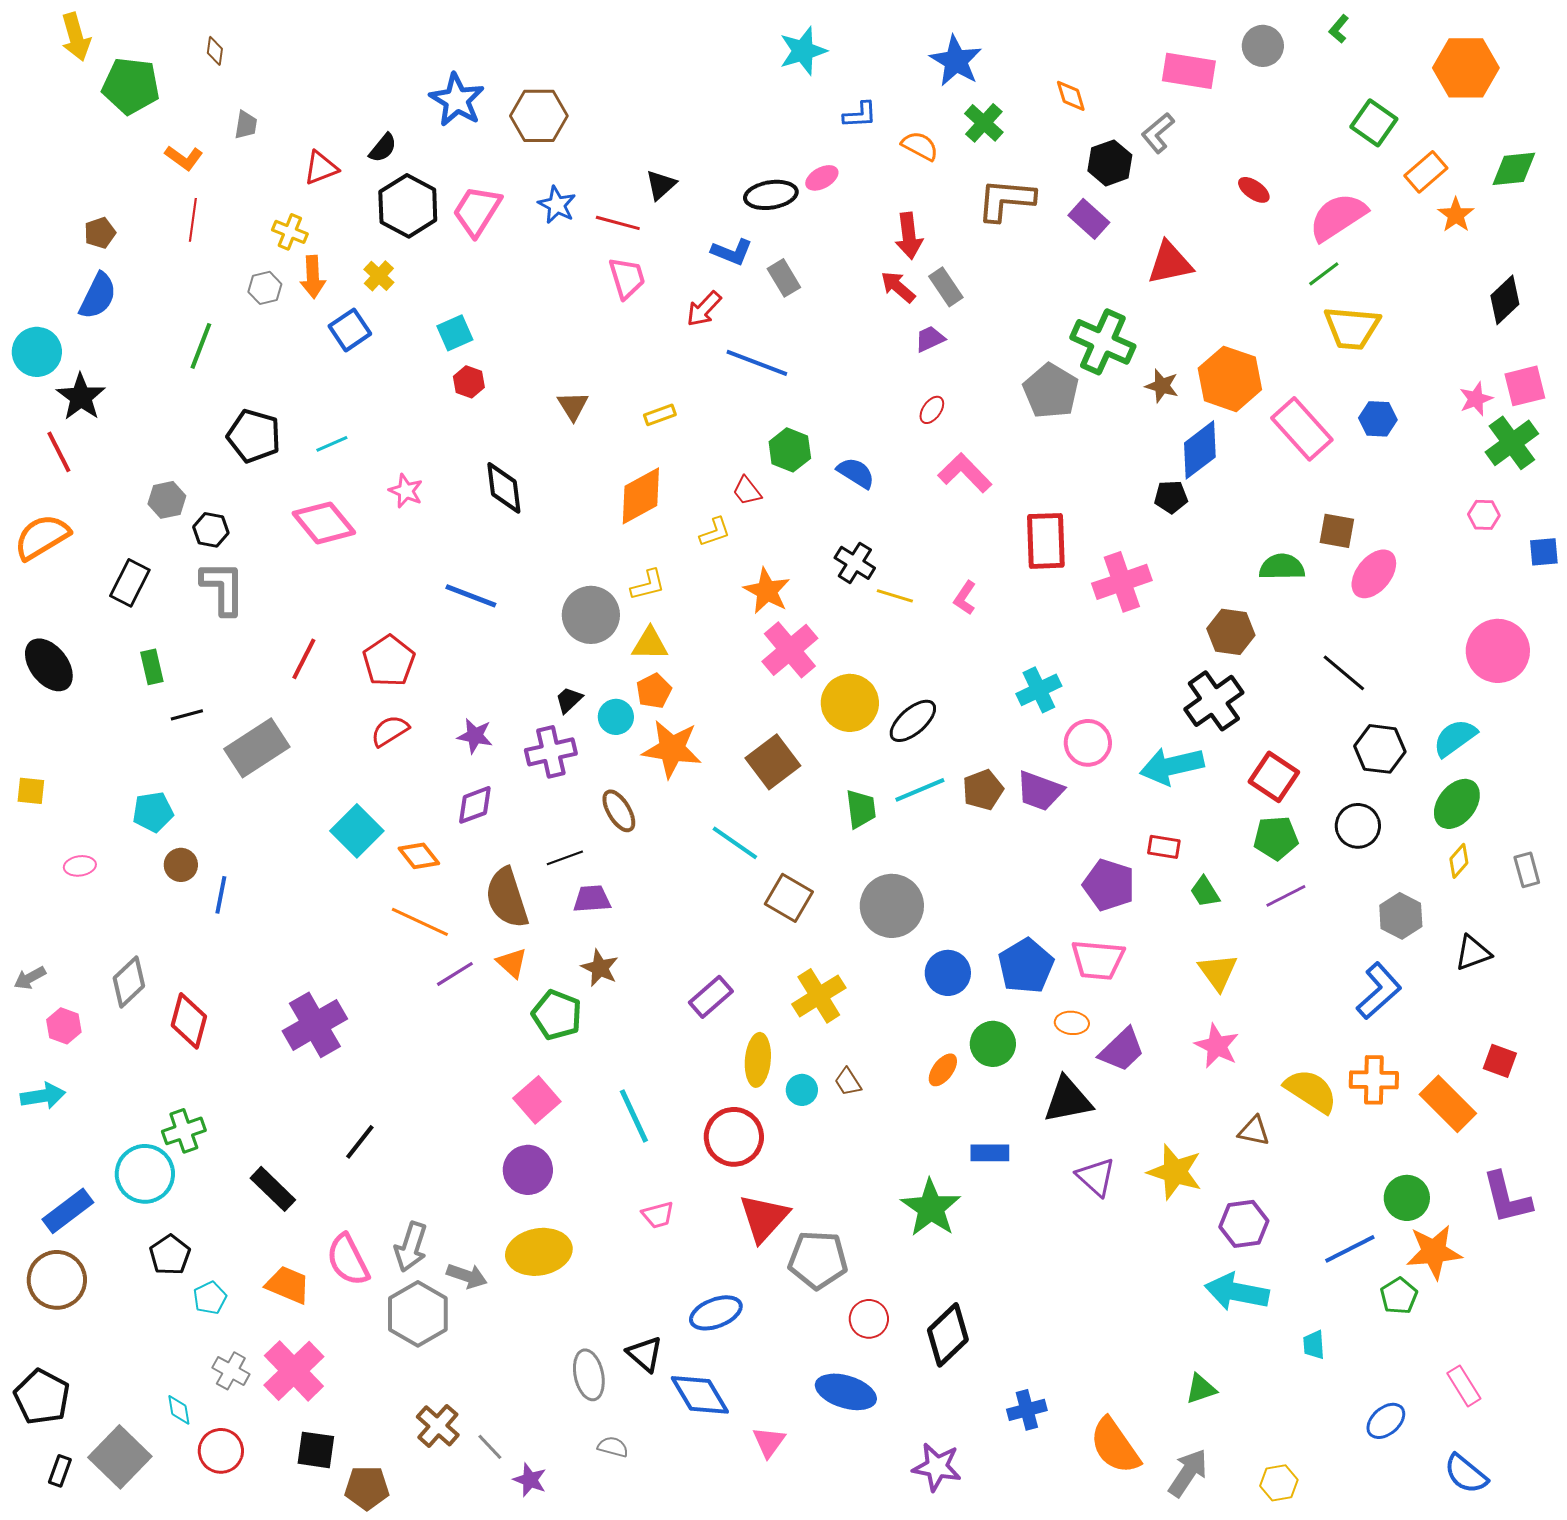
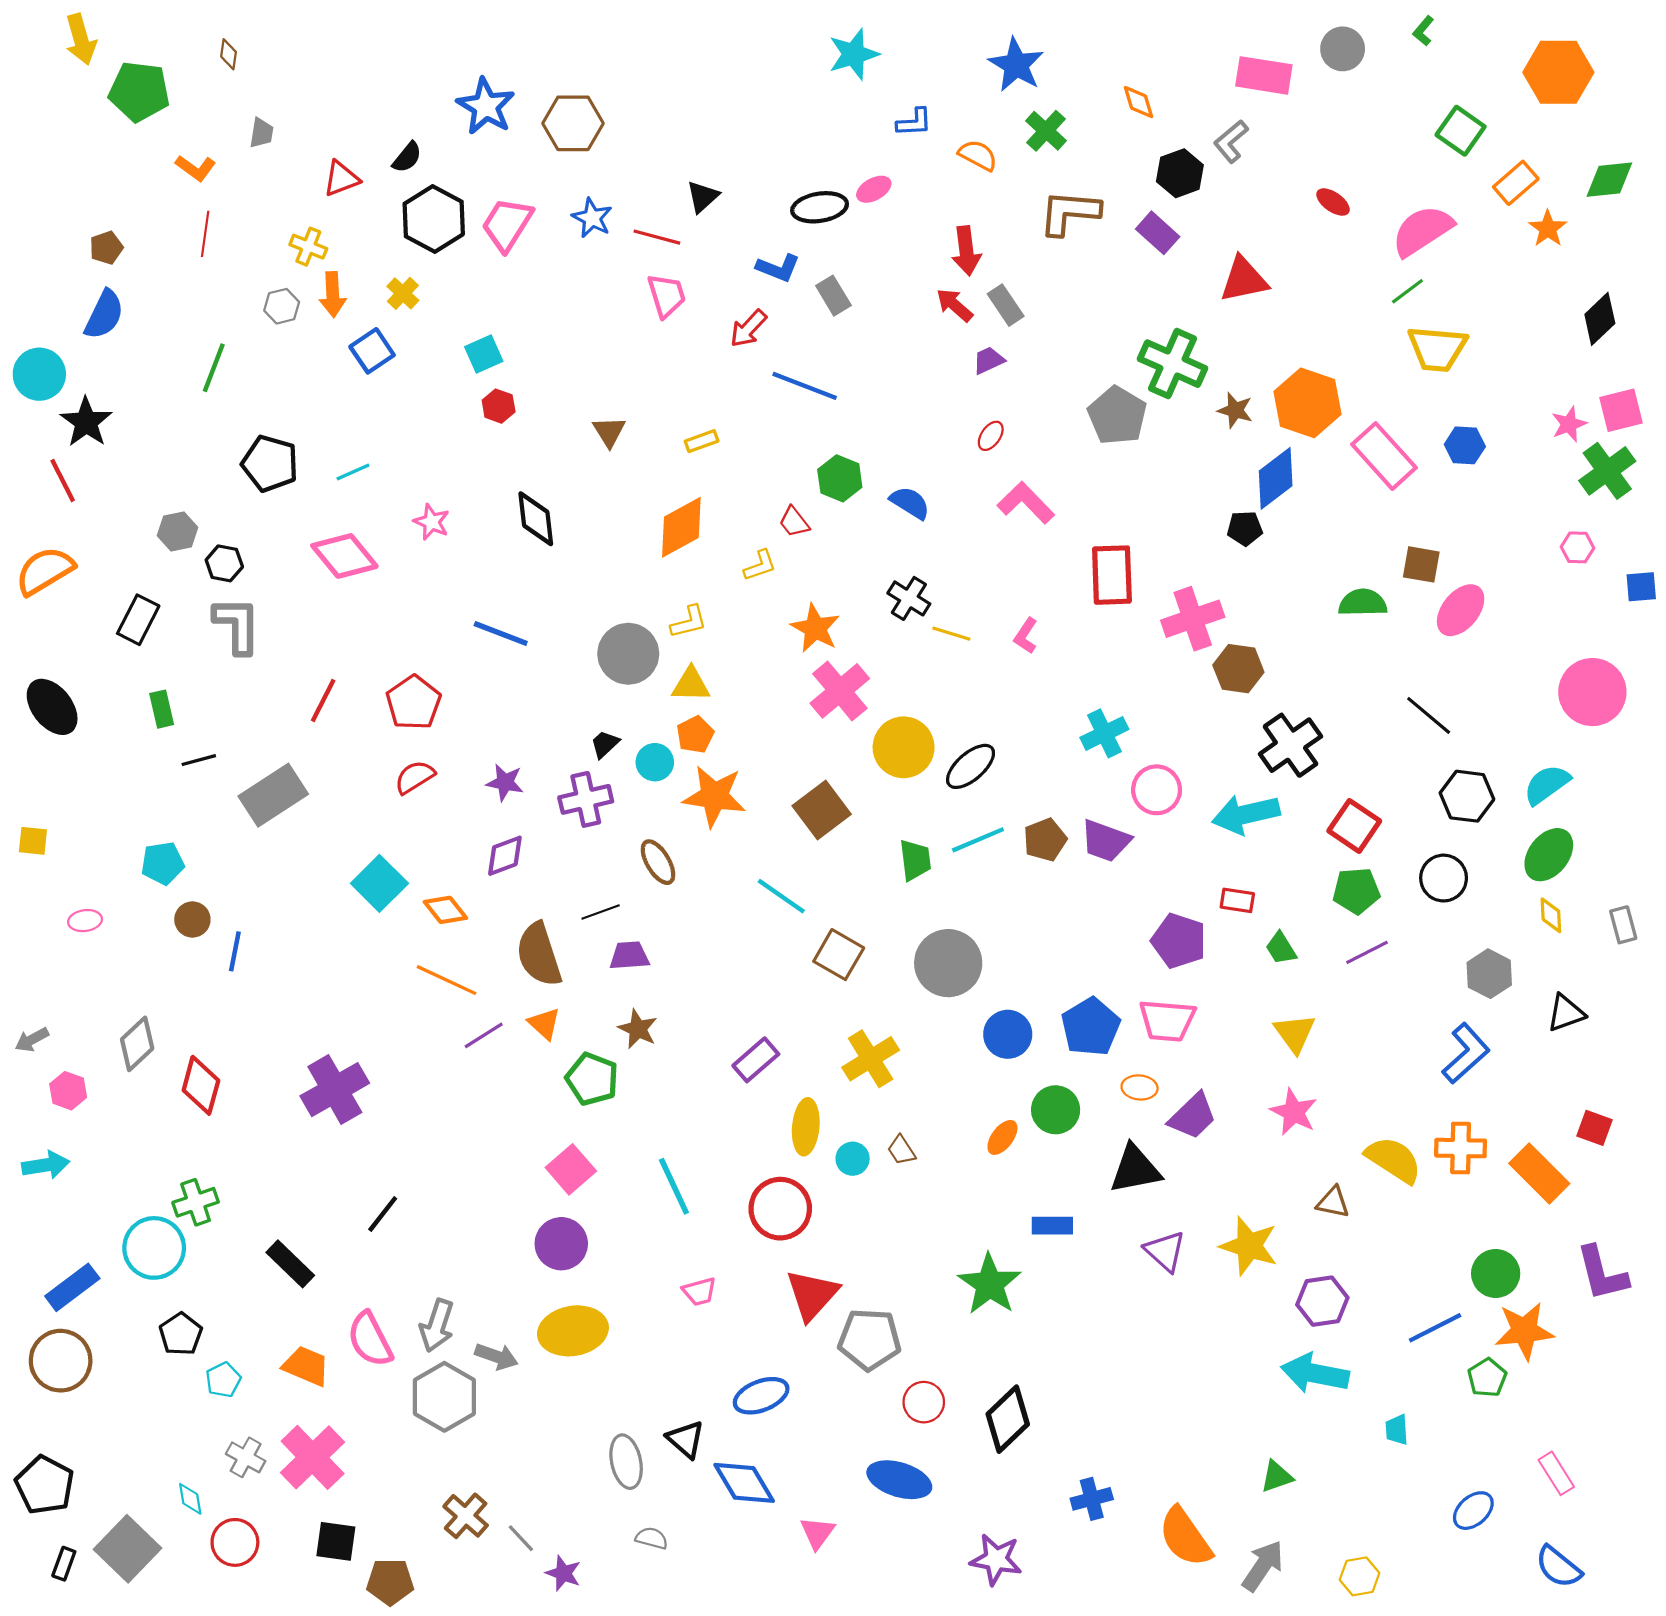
brown hexagon: (1231, 632) -> (1238, 669), moved
yellow diamond: (1459, 861) -> (1551, 915), turned -44

